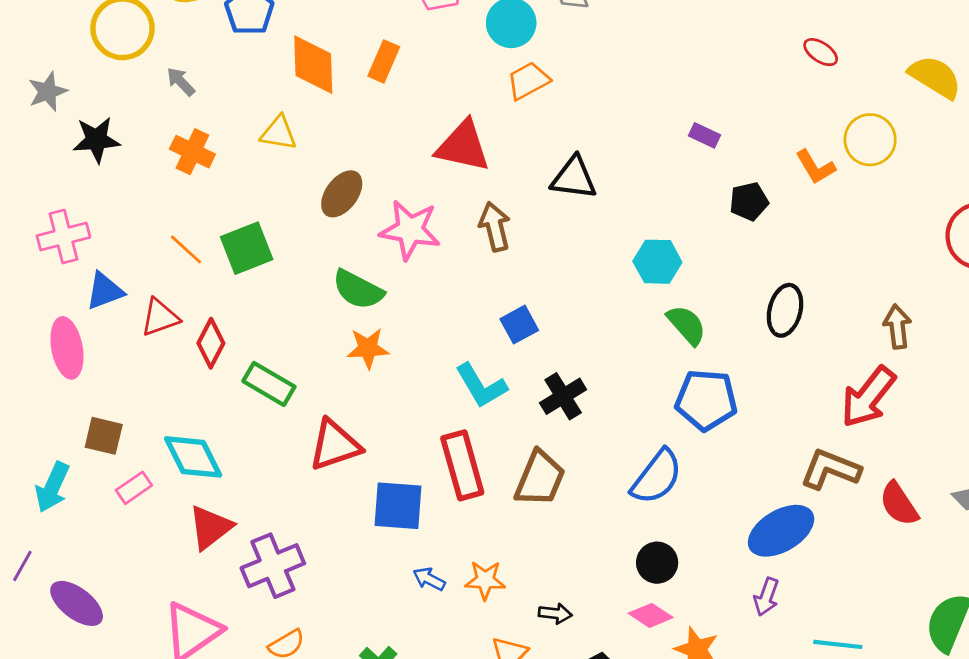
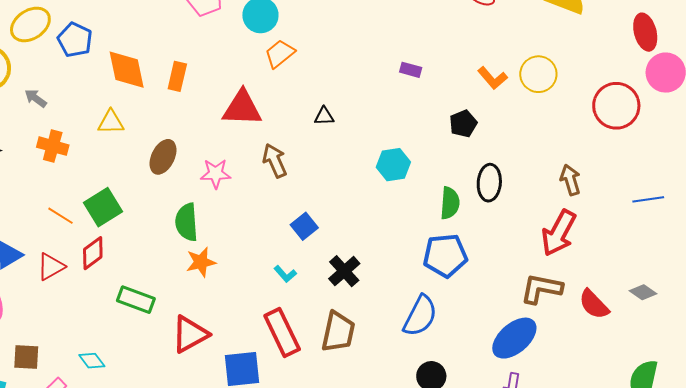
orange rectangle: (384, 61) -> (177, 76), moved
yellow circle: (870, 140) -> (538, 74), moved
black triangle: (574, 178) -> (324, 116), size x0.6
black pentagon: (749, 201) -> (463, 124), moved
pink star: (410, 230) -> (216, 174), size x0.7
green semicircle: (358, 290) -> (187, 222), turned 69
green semicircle: (687, 325) -> (450, 203), moved, turned 56
red diamond: (211, 343) -> (93, 253), moved, turned 36
cyan L-shape: (481, 386) -> (285, 274), size x0.6
cyan diamond: (193, 457) -> (92, 361), size x0.6

